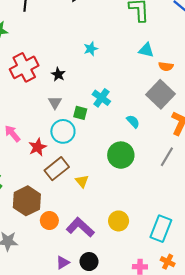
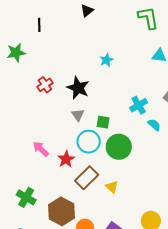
red cross: (24, 67) -> (45, 85), size x0.6
black star: (58, 74) -> (78, 88), size x1.6
cyan cross: (101, 98) -> (139, 105), moved, turned 30
green circle: (121, 155) -> (119, 147), moved

